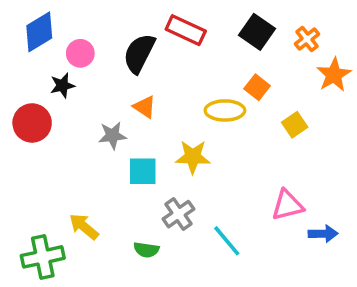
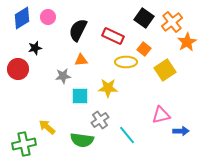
red rectangle: (186, 30) -> (113, 36), moved
orange cross: (307, 39) -> (172, 22), size x1.5
pink circle: (80, 53) -> (48, 17), moved
orange triangle: (145, 107) -> (81, 60), turned -40
yellow square: (295, 125) -> (165, 70), size x1.5
green semicircle: (146, 250) -> (82, 140), size x1.6

